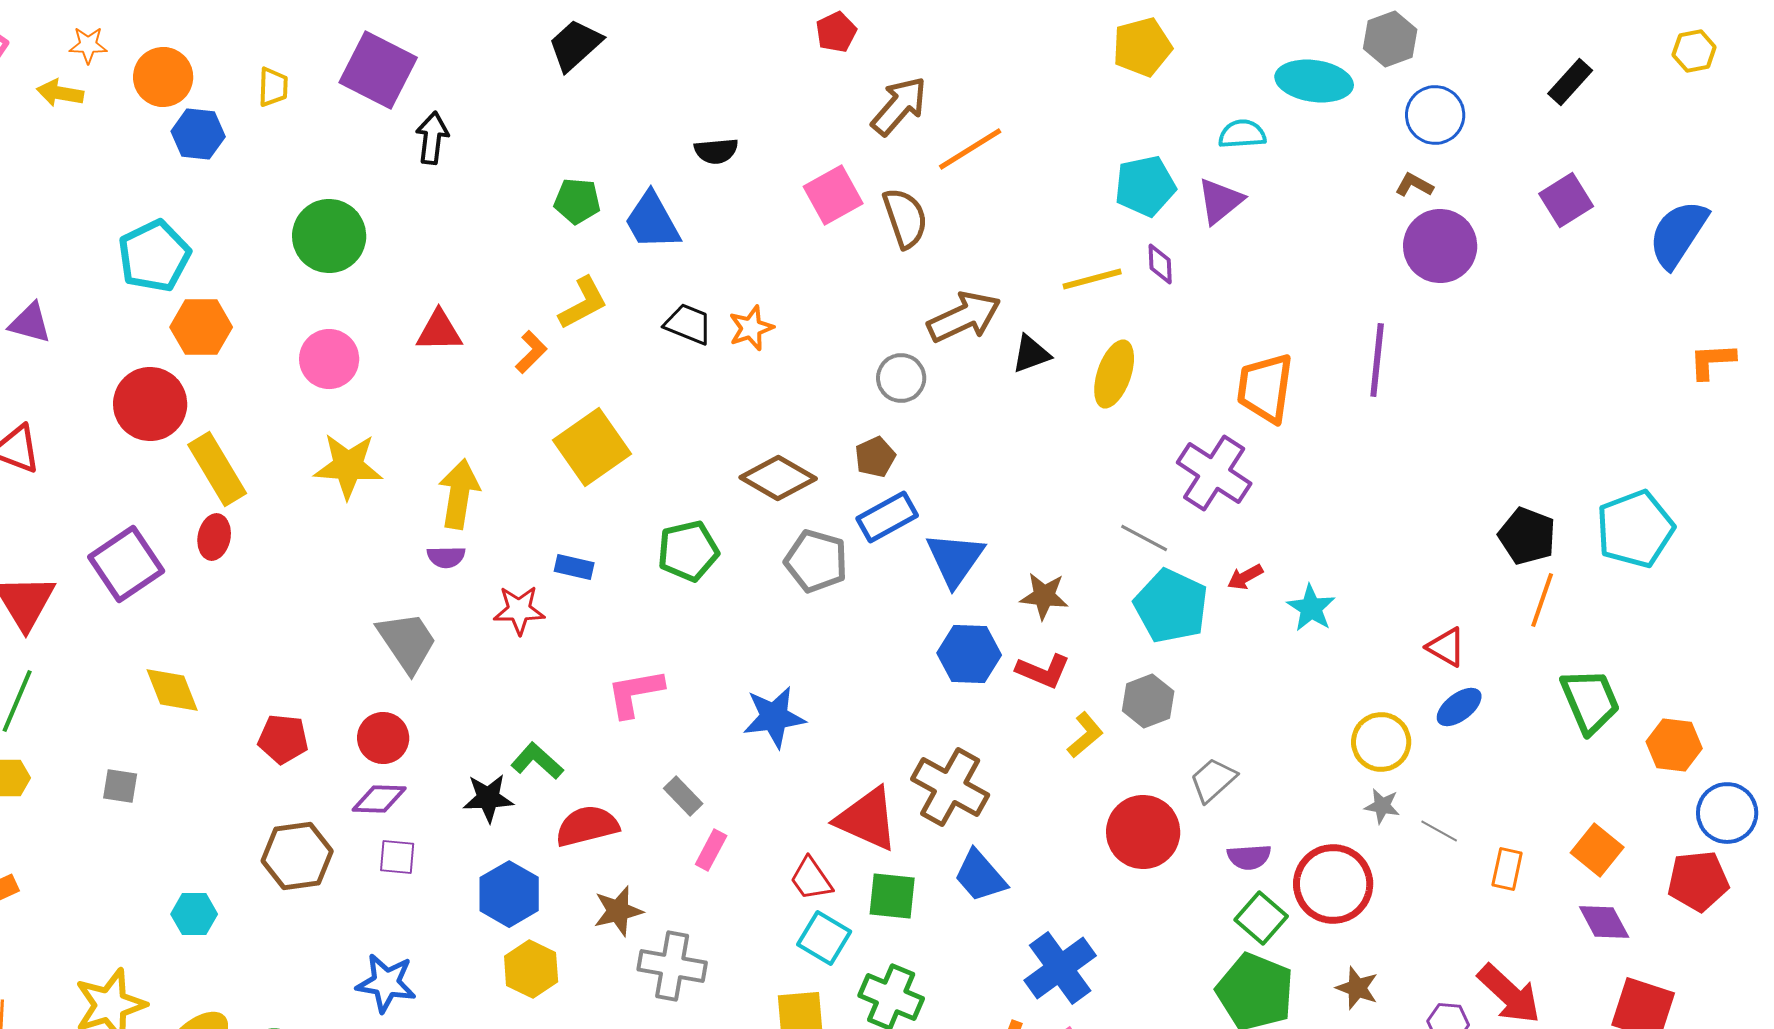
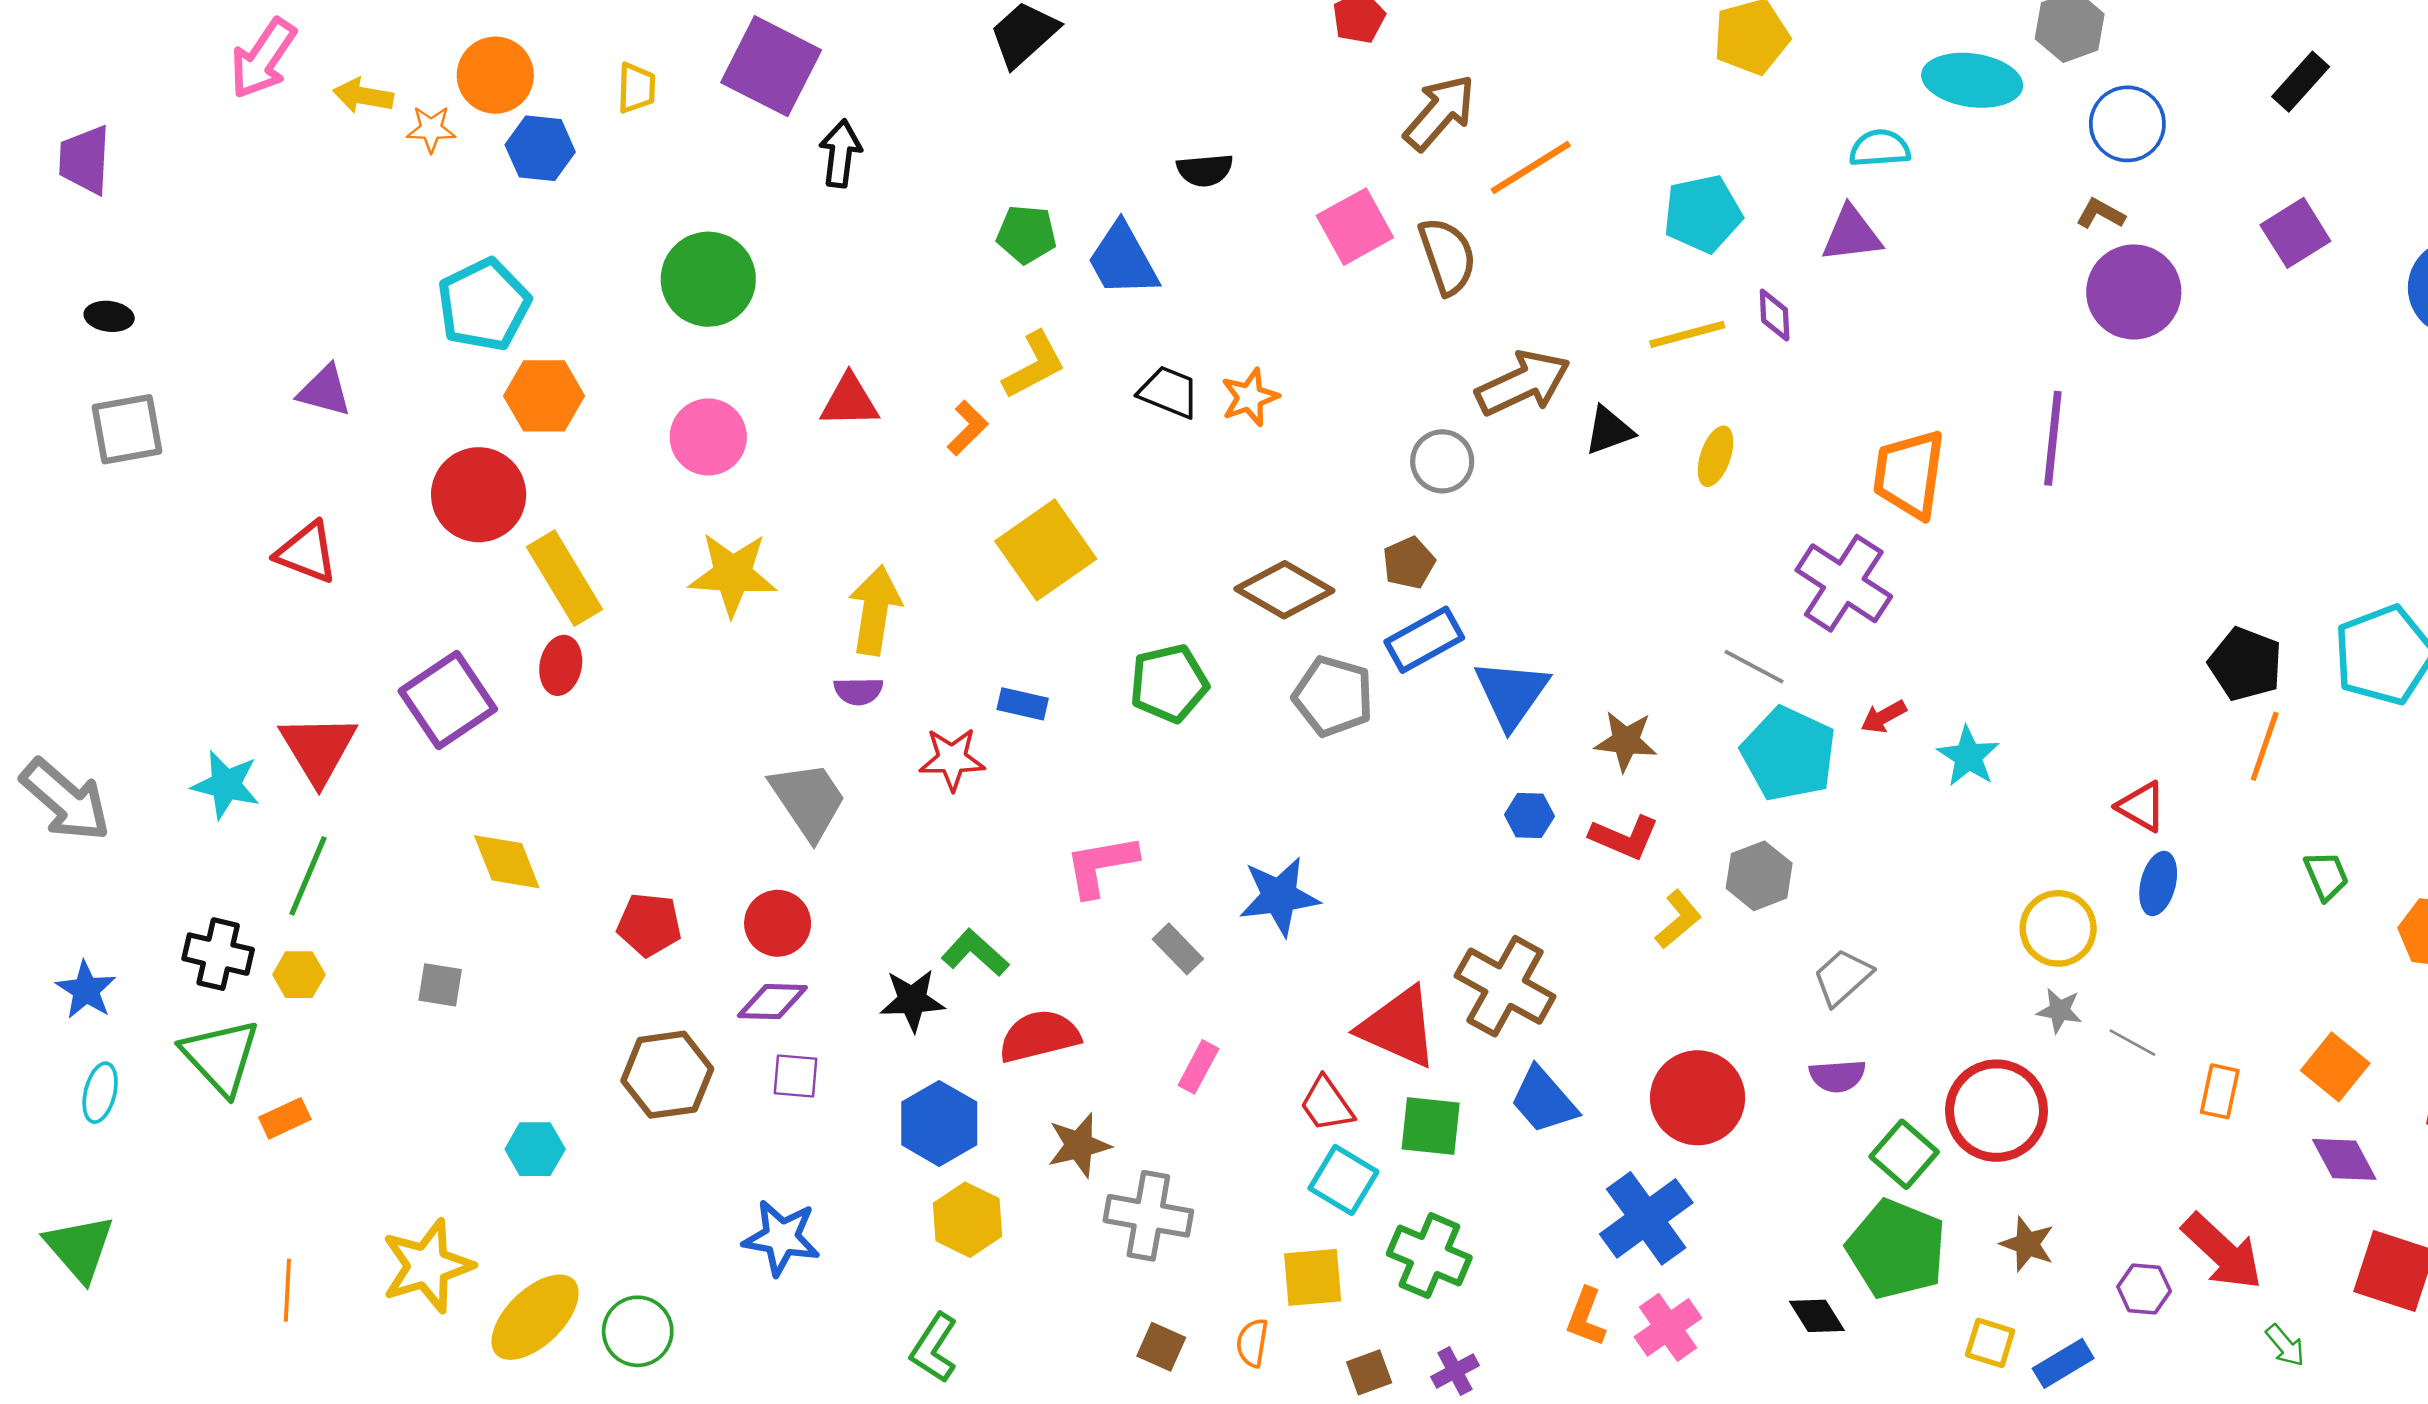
orange star: (88, 45) -> (431, 129), moved
cyan pentagon: (1145, 186) -> (1703, 214), moved
purple triangle: (1220, 201) -> (1852, 234), turned 32
yellow ellipse: (1114, 374) -> (1715, 456), size x0.7
blue hexagon: (969, 654) -> (1529, 815), size x0.6
green trapezoid: (1590, 701) -> (2326, 876), size x0.6
blue ellipse: (1459, 707) -> (2158, 883), turned -39
gray rectangle: (683, 796) -> (1178, 949), moved
red circle: (1143, 832) -> (1698, 1098), moved
purple semicircle: (1249, 857) -> (1837, 1076), moved

